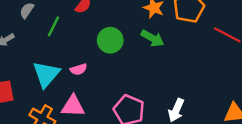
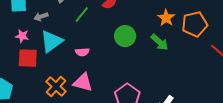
pink semicircle: (79, 69) -> (82, 52), moved
cyan triangle: (46, 74) -> (52, 41), moved

